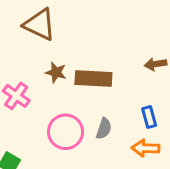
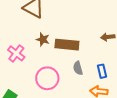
gray semicircle: (104, 129) -> (78, 68), moved, turned 144

